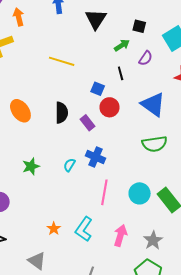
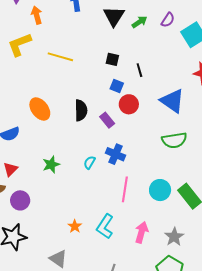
black square: (139, 26) -> (112, 59), moved
green arrow: (122, 45) -> (139, 22), moved
purple semicircle: (146, 58) -> (168, 20), moved
yellow line: (62, 61) -> (60, 57), moved

